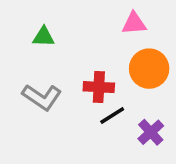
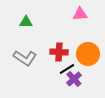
orange circle: (149, 69) -> (88, 54), moved
purple cross: (151, 132) -> (74, 79), moved

